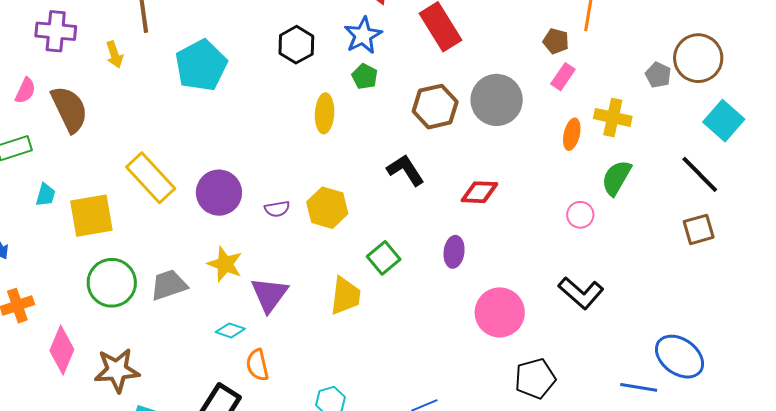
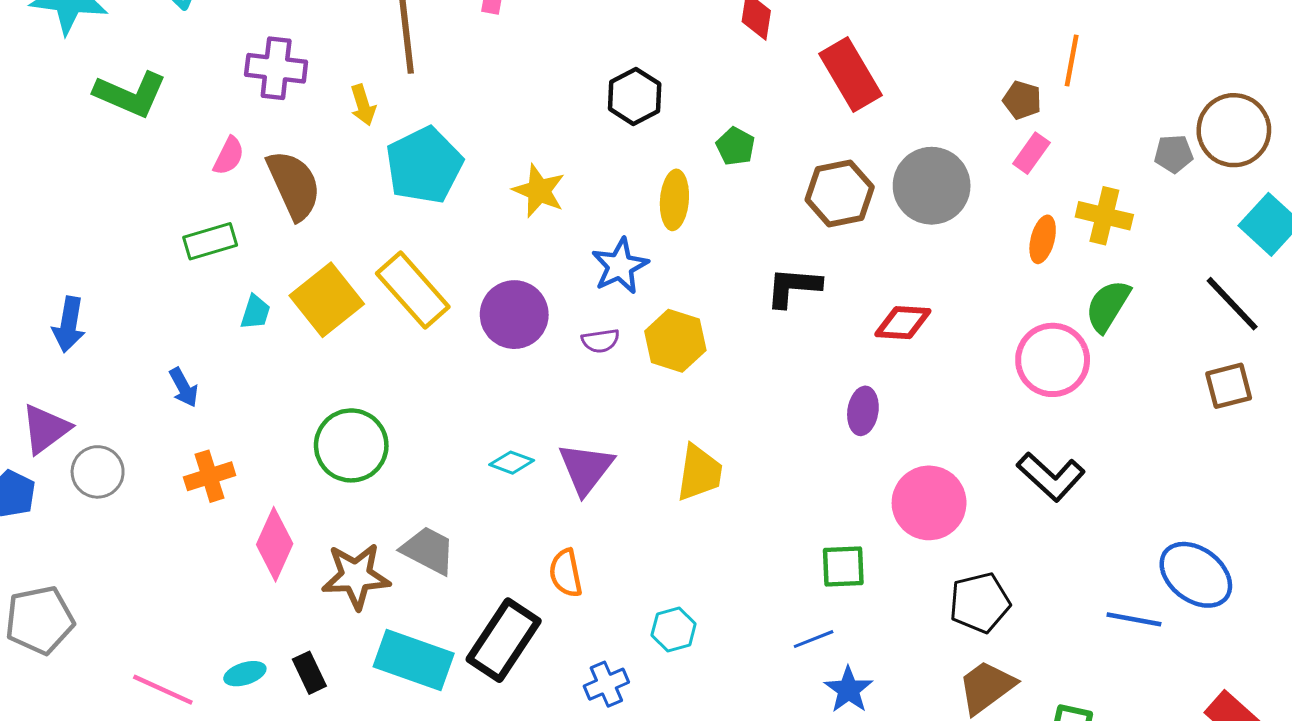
blue star: (363, 35) -> (620, 266), moved
cyan pentagon: (201, 65) -> (424, 165), moved
gray pentagon: (658, 75) -> (1174, 154), turned -30
black L-shape: (406, 170) -> (793, 287), turned -54
pink circle: (580, 215) -> (1053, 360), size x1.8
yellow square: (91, 216) -> (327, 300), moved, turned -30
green square: (384, 258) -> (843, 567), moved, turned 36
yellow star: (225, 264) -> (539, 191), moved
gray trapezoid: (169, 285) -> (428, 550), moved, turned 45
cyan diamond: (230, 330) -> (512, 463), moved

